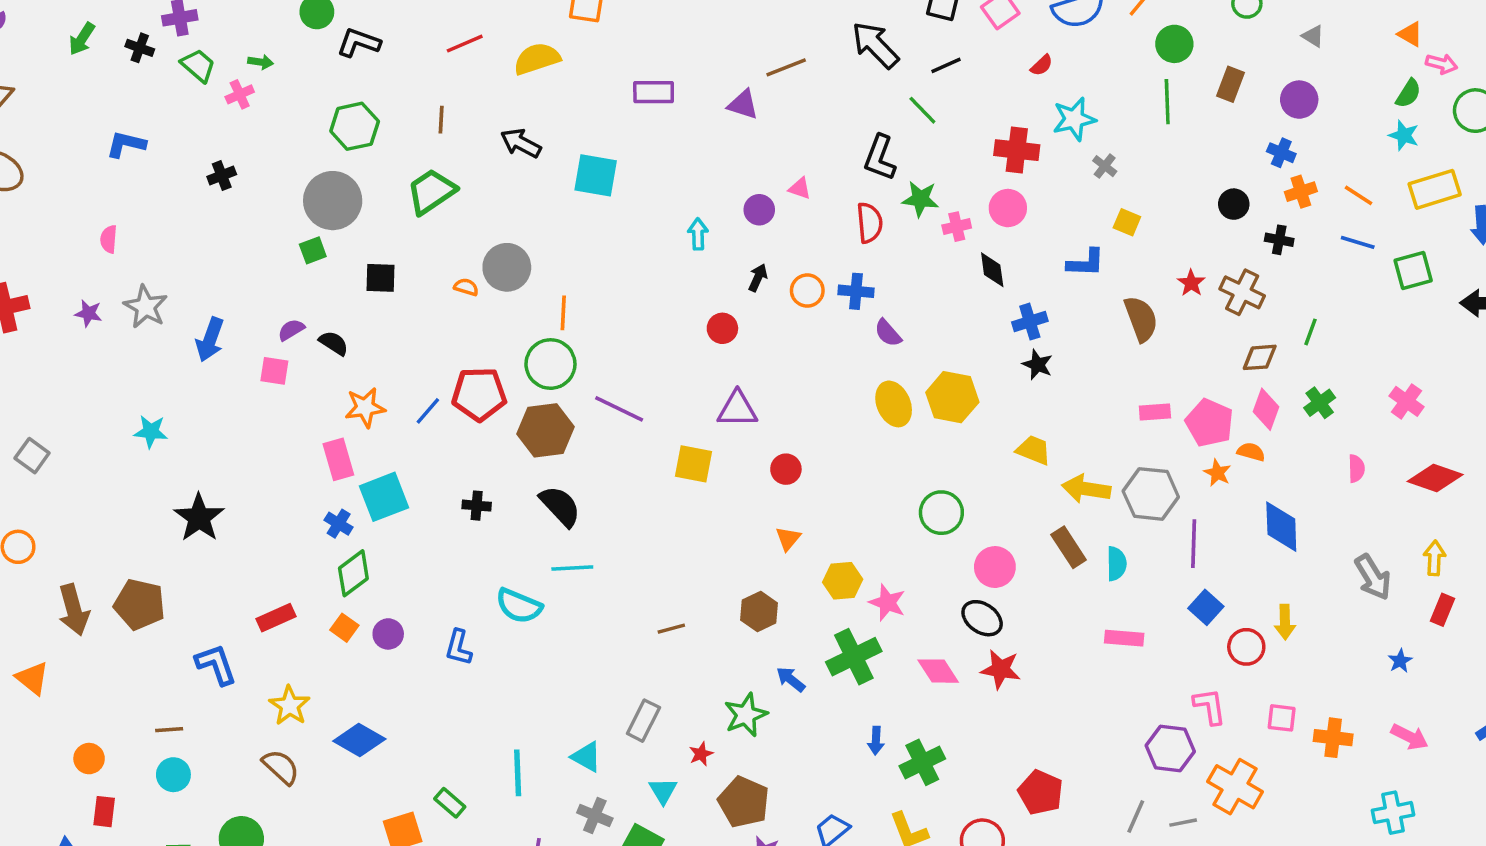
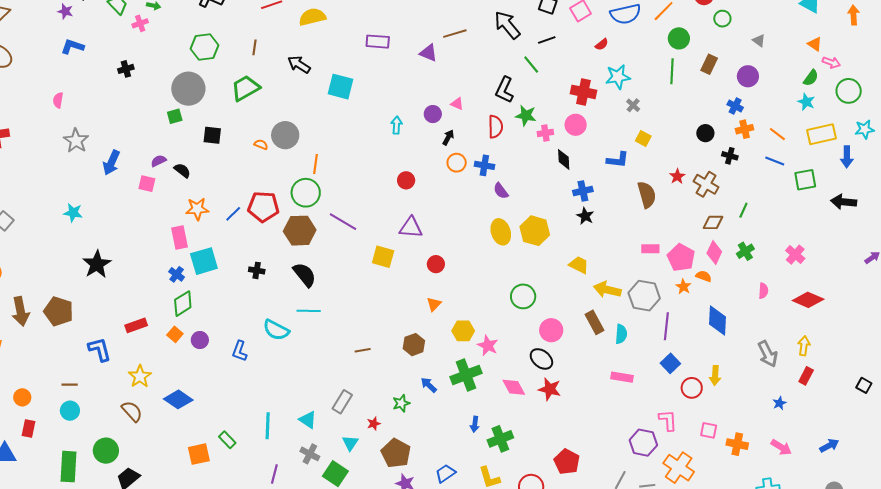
black arrow: (758, 278) -> (448, 137), moved
purple star: (88, 313) -> (65, 11), moved
green star: (746, 715) -> (401, 403), size x0.7

